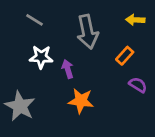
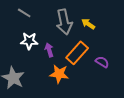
yellow arrow: (135, 20) -> (88, 24), moved, turned 32
orange rectangle: (125, 56) -> (77, 53), moved, size x1.6

